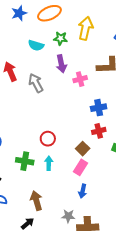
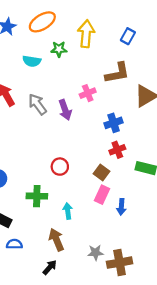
purple arrow: (61, 64) -> (65, 110), moved
cyan arrow: (49, 163) -> (68, 211), moved
blue arrow: (83, 191) -> (121, 207), moved

